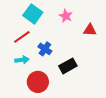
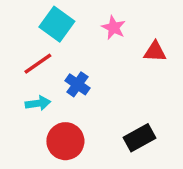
black rectangle: (68, 66) -> (139, 138), moved

